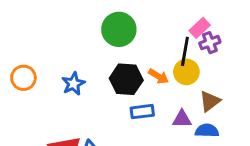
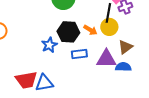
blue star: (73, 84) -> (49, 45), moved
purple triangle: (182, 119) -> (106, 59), size x1.5

